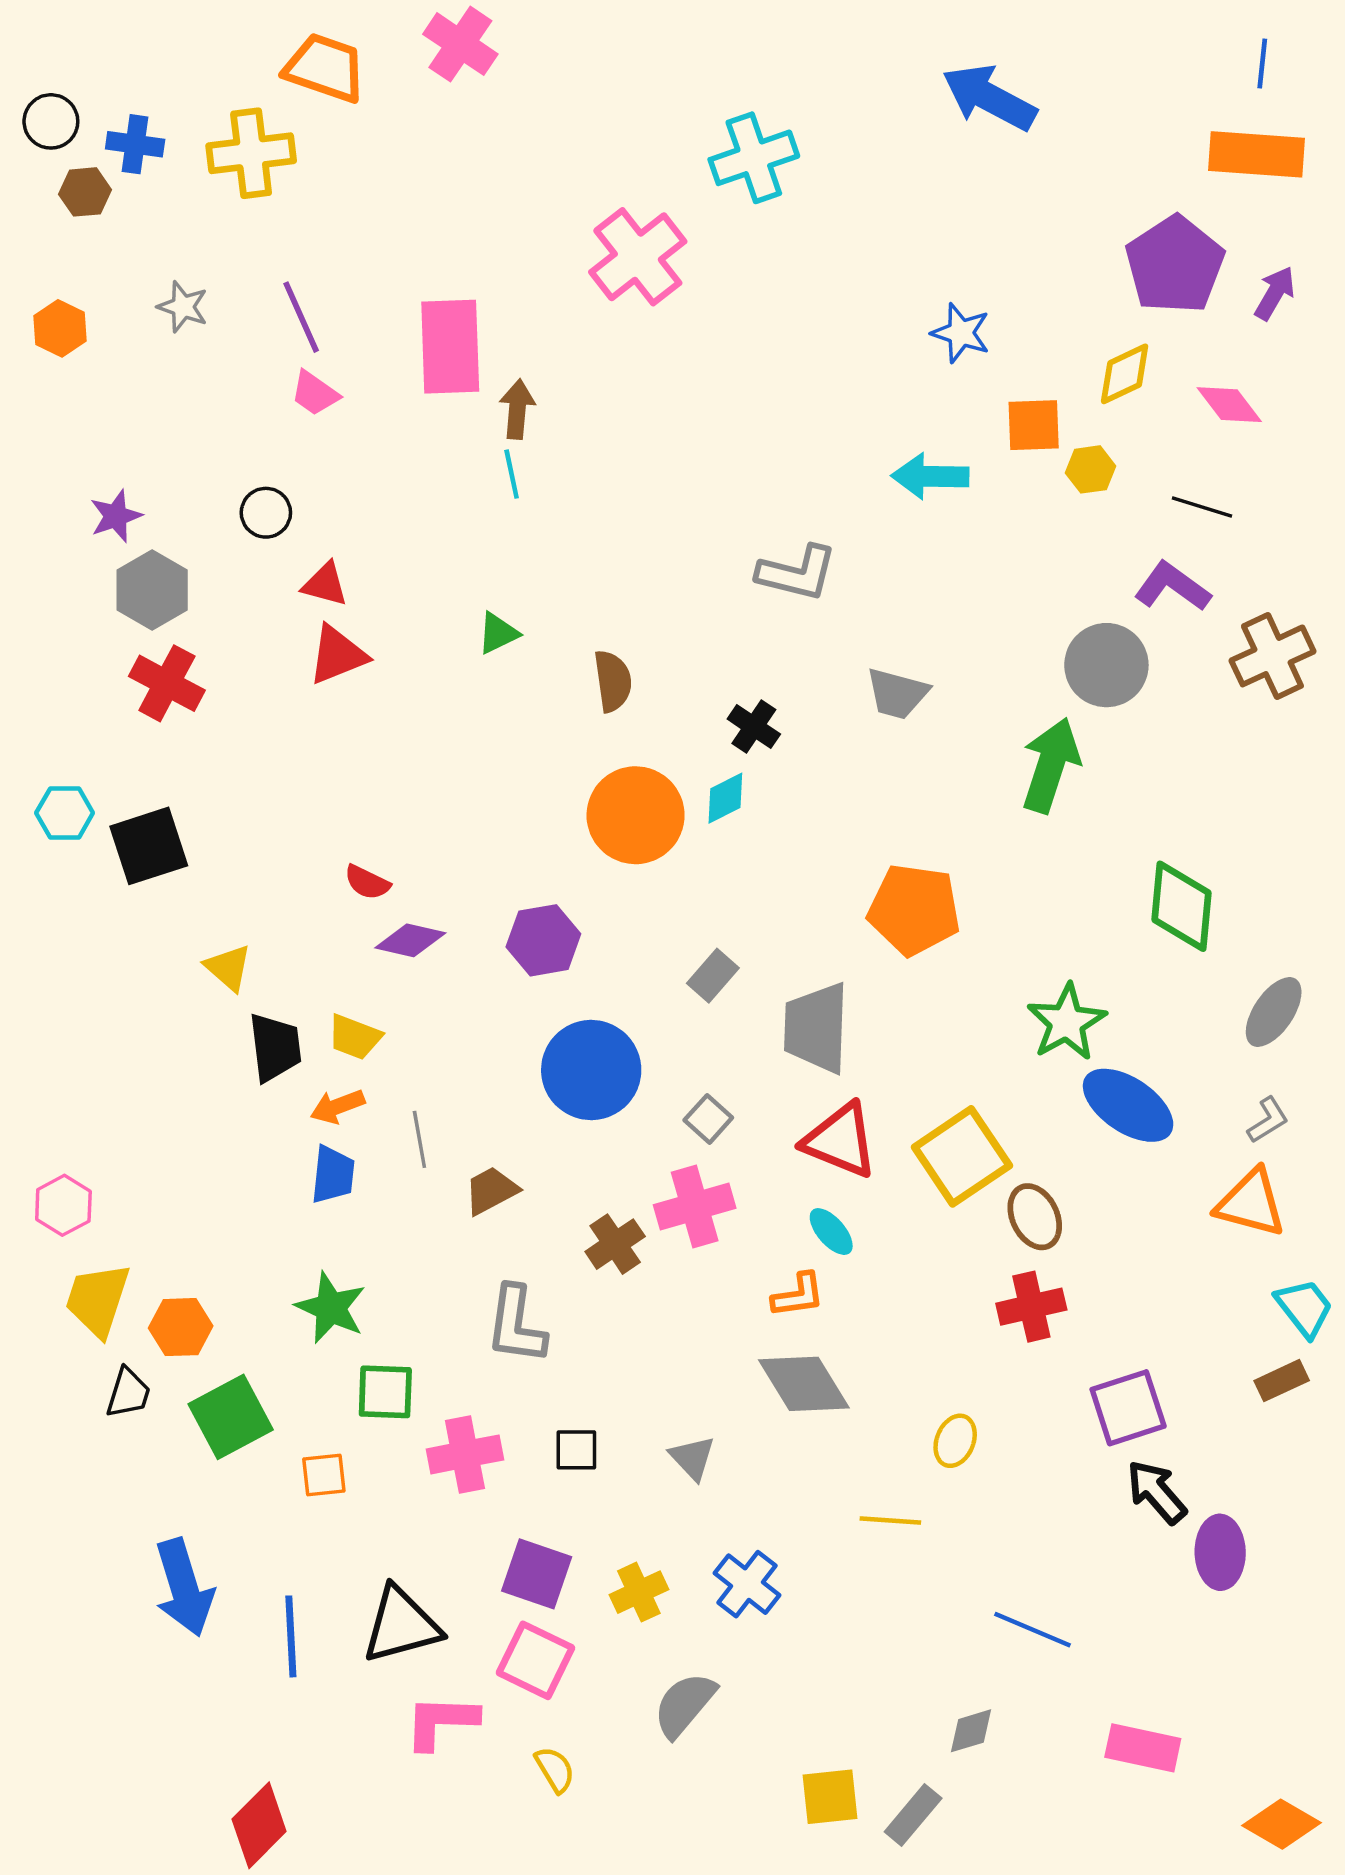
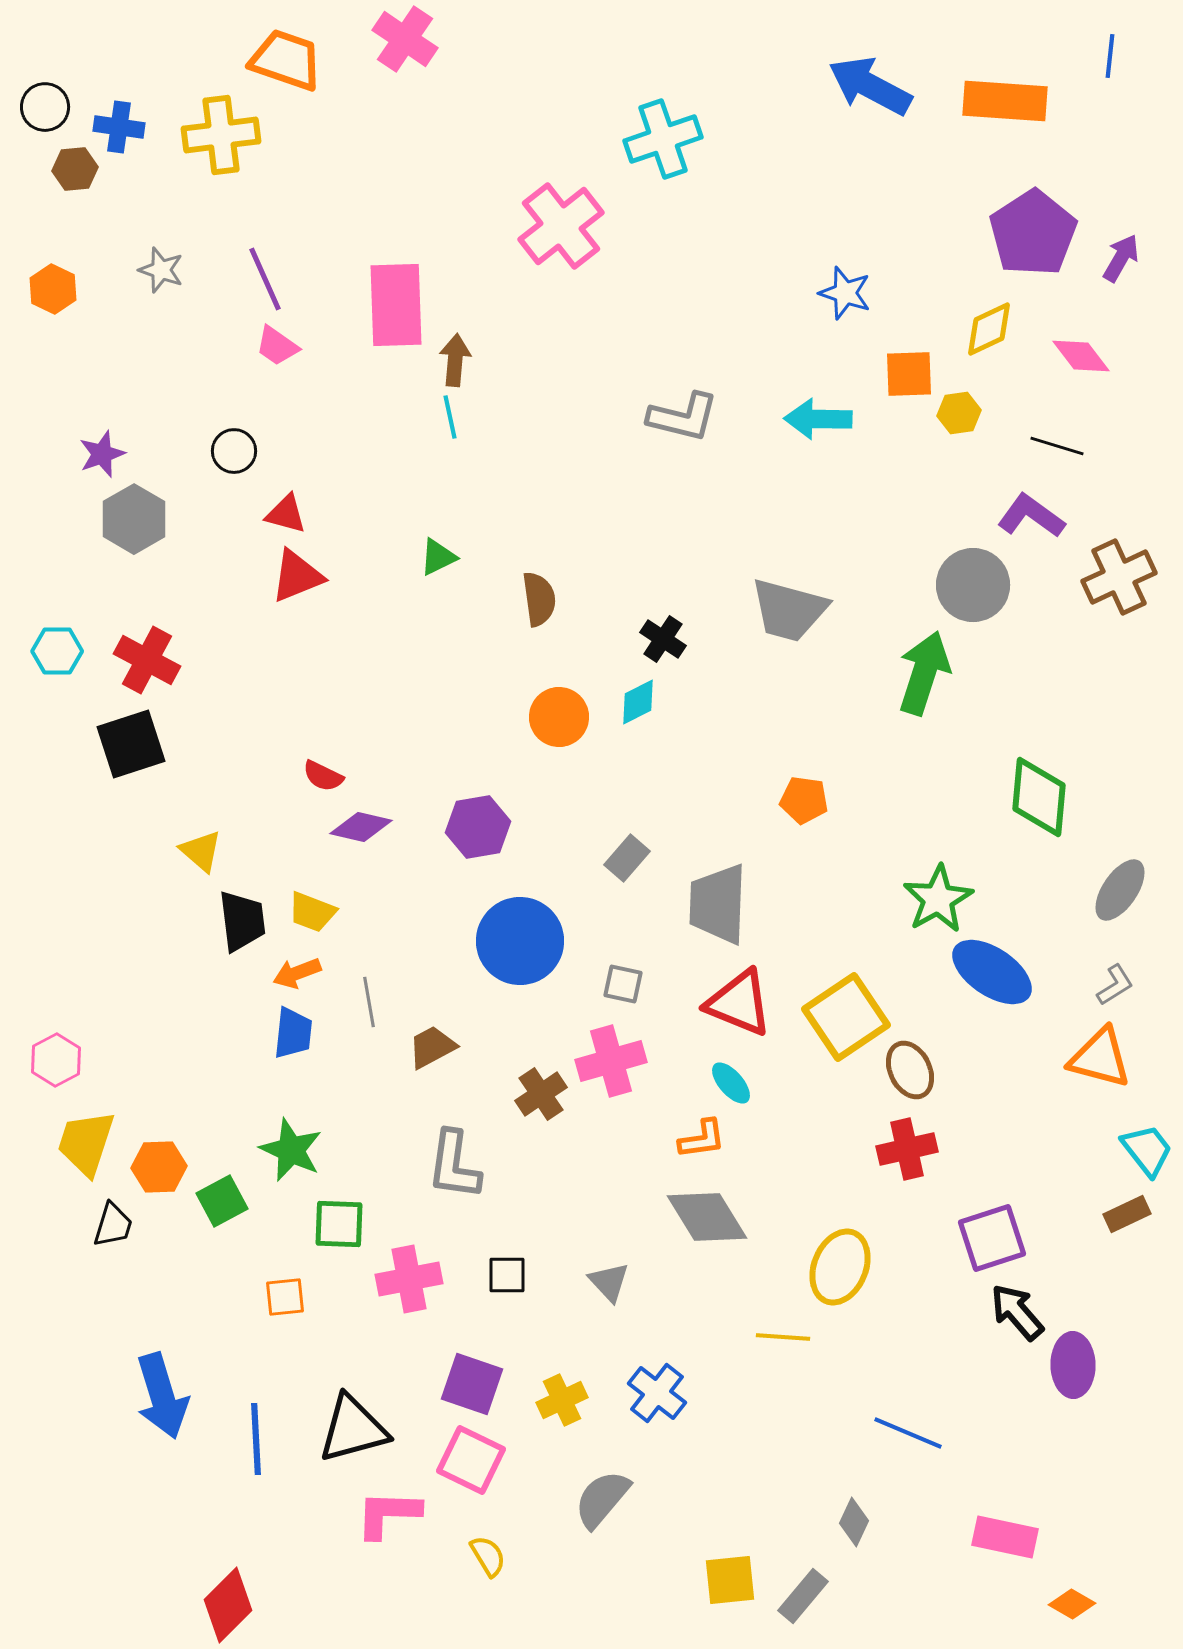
orange rectangle: (1257, 154) -> (1005, 101), moved
gray L-shape: (797, 573) -> (683, 417), moved
red cross: (167, 683) -> (147, 660), moved
gray trapezoid: (897, 694) -> (789, 610), size x1.4
cyan hexagon: (65, 813) -> (57, 651), moved
orange circle: (636, 815) -> (559, 717), size x0.7
orange pentagon: (914, 910) -> (804, 800), size x0.6
gray square: (708, 1119) -> (623, 984), turned -30
green square: (231, 1417) -> (222, 1201), moved, size x0.7
yellow ellipse: (955, 1441) -> (840, 1267), size x1.6
gray diamond: (971, 1731) -> (854, 1522), turned -48
orange diamond: (1282, 1824) -> (1072, 1604), moved, size x0.7

